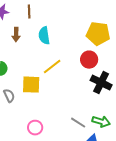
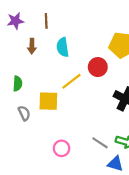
red circle: (89, 60) -> (98, 67), moved
pink circle: (35, 128) -> (62, 148), moved

